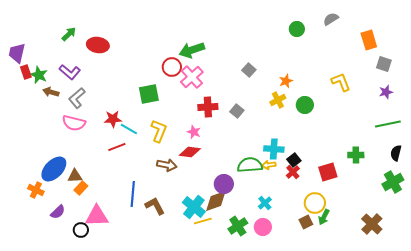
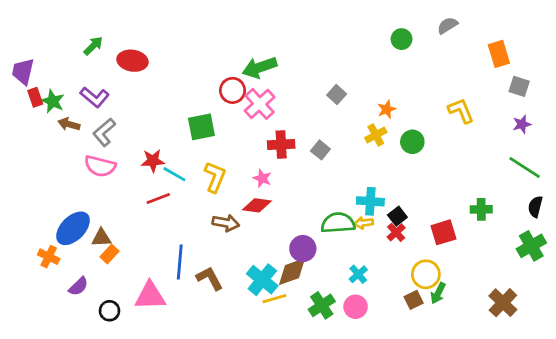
green line: (388, 124) -> (525, 167), turned 45
pink triangle: (97, 216) -> (150, 296), moved

